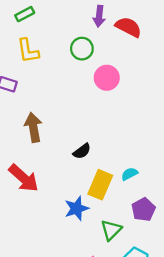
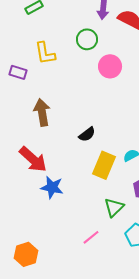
yellow L-shape: (28, 51) -> (45, 53), moved
blue star: (77, 208) -> (52, 187), moved, turned 30

